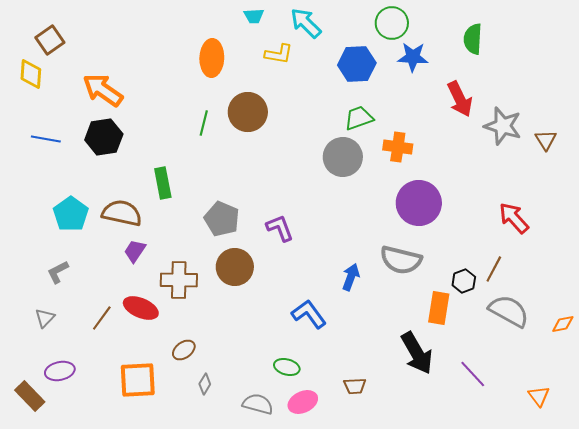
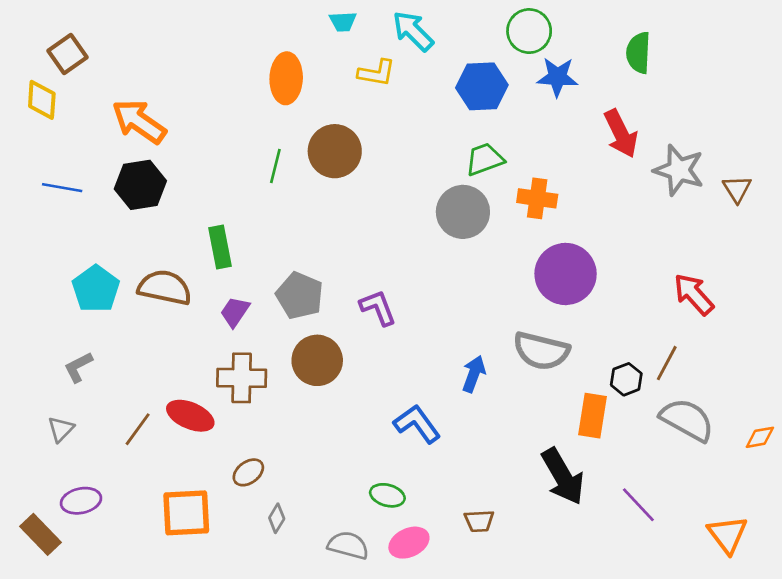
purple trapezoid: (135, 251) -> (235, 312), moved
orange triangle: (539, 396) -> (727, 534), size x1.4

